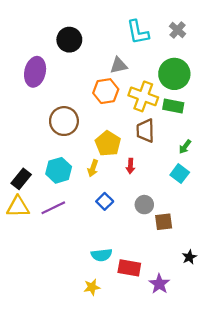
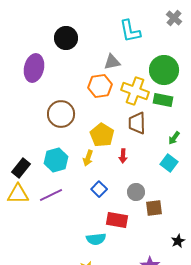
gray cross: (178, 30) -> (174, 18), moved
red rectangle: (129, 268) -> (117, 220), moved

